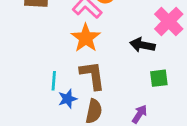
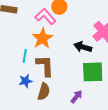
green square: (159, 78) -> (93, 72), size x1.6
cyan line: (54, 81) -> (25, 56), moved

